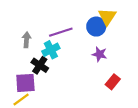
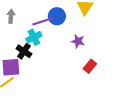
blue circle: (96, 27) -> (57, 16), moved
gray arrow: (27, 40) -> (11, 16), moved

